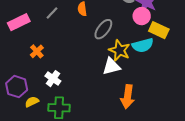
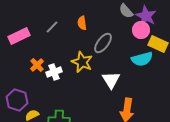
yellow star: (119, 50) -> (82, 62), moved
white triangle: (111, 66) -> (111, 80), turned -48
white cross: (53, 79) -> (54, 72), moved, turned 35

